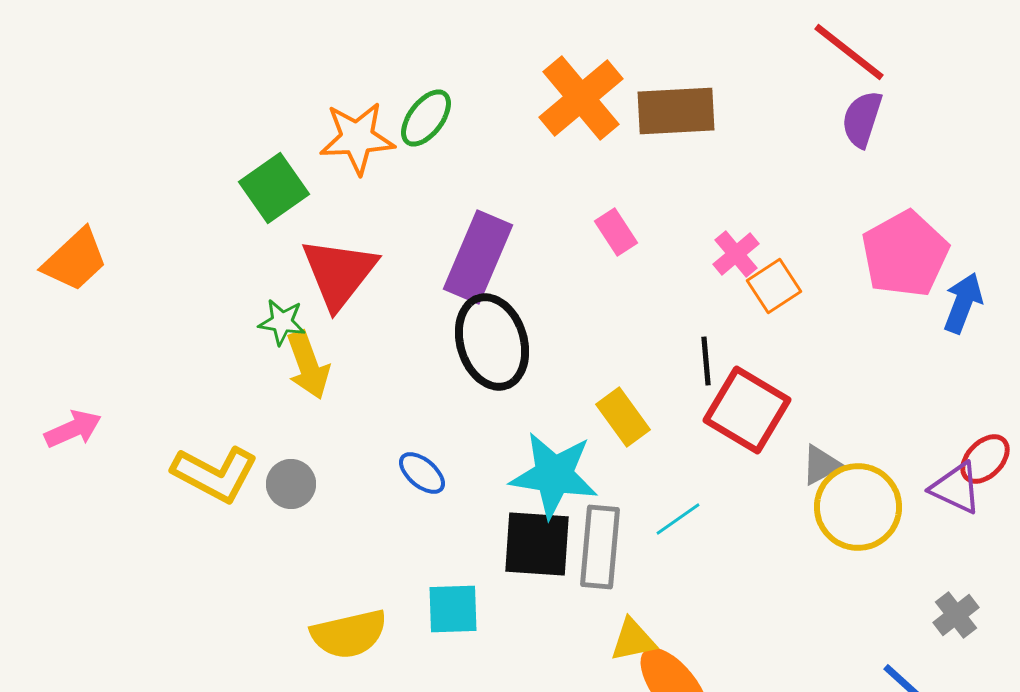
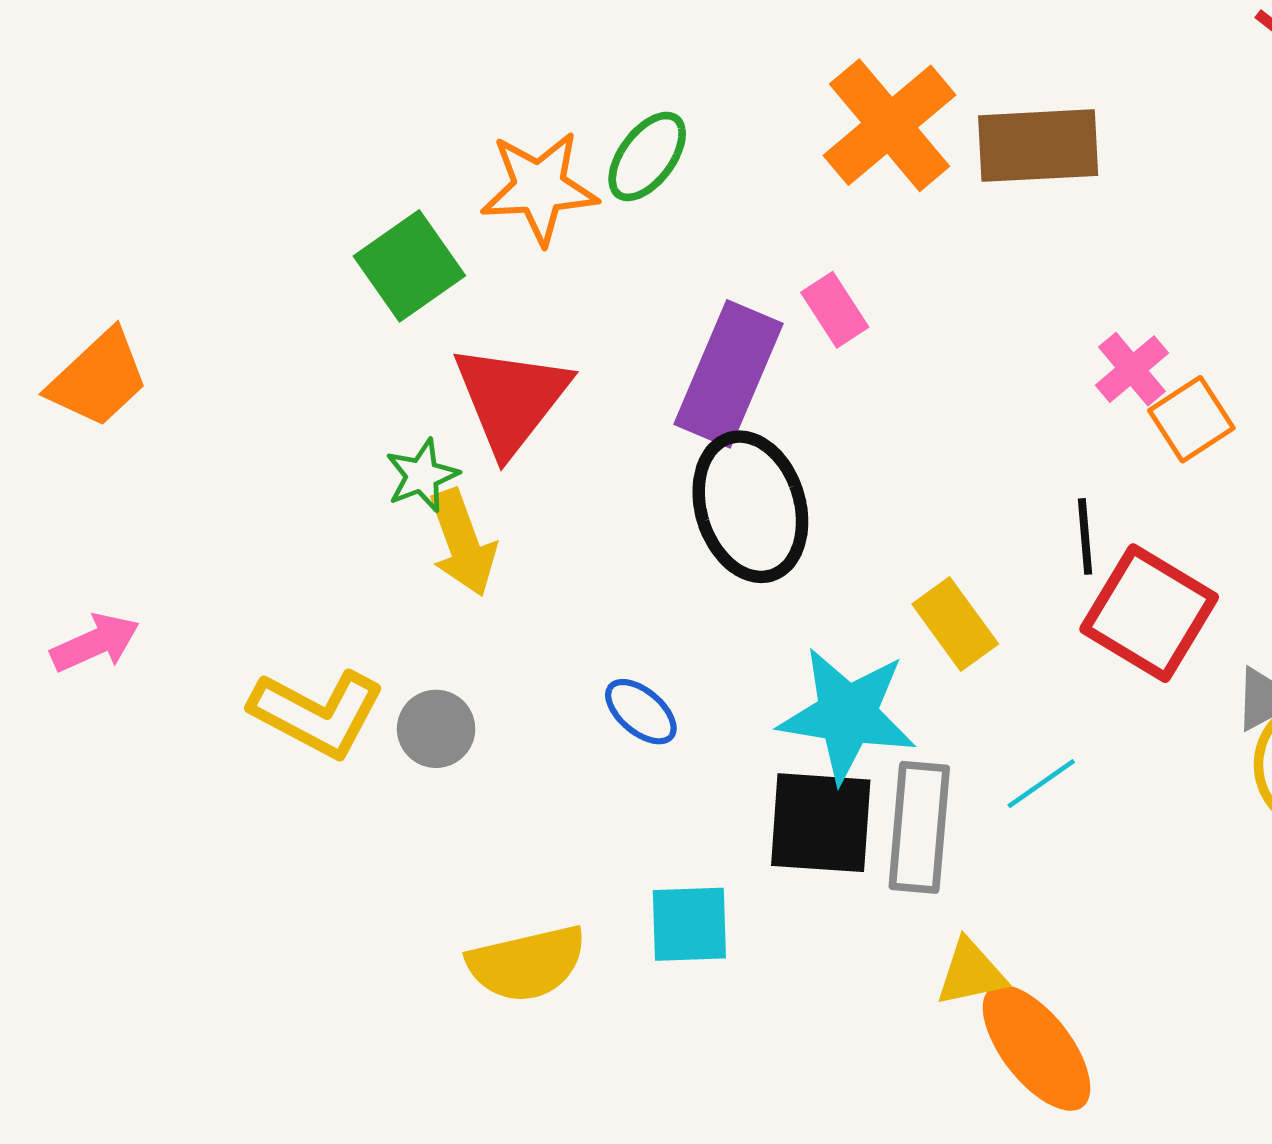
pink rectangle: (616, 232) -> (835, 310), moved
green star: (282, 322) -> (422, 475), turned -30

